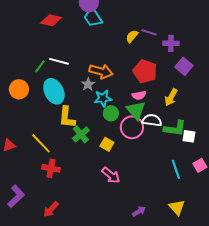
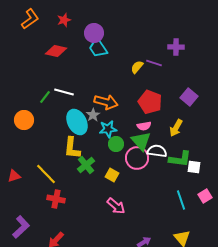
purple cross: (171, 43) -> (176, 47), moved
cyan ellipse: (54, 91) -> (77, 122), moved

